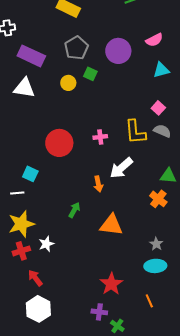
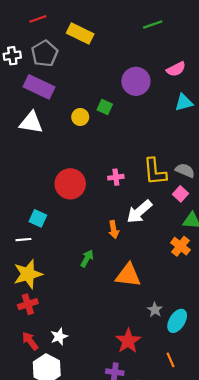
gray pentagon: (76, 48) -> (45, 53), moved
pink square: (158, 108) -> (181, 194), moved
white star: (46, 244) -> (59, 336), moved
gray star: (156, 244) -> (155, 310), moved
cyan ellipse: (155, 266) -> (177, 321), turned -55
red arrow: (35, 278) -> (30, 341), moved

